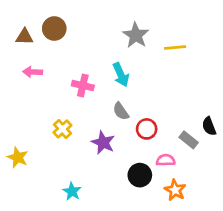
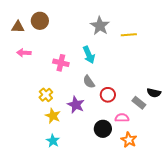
black semicircle: (209, 126) -> (154, 93), turned -56
yellow star: (18, 157) -> (53, 116), moved

